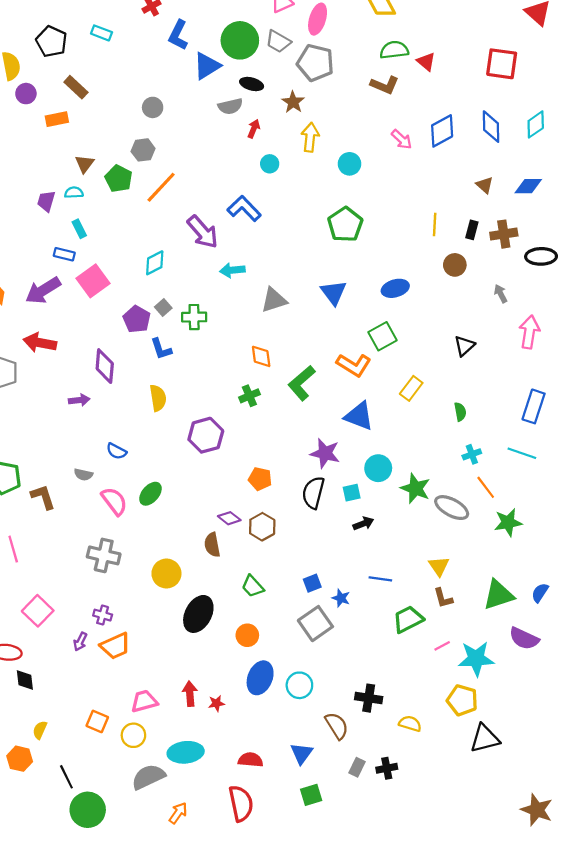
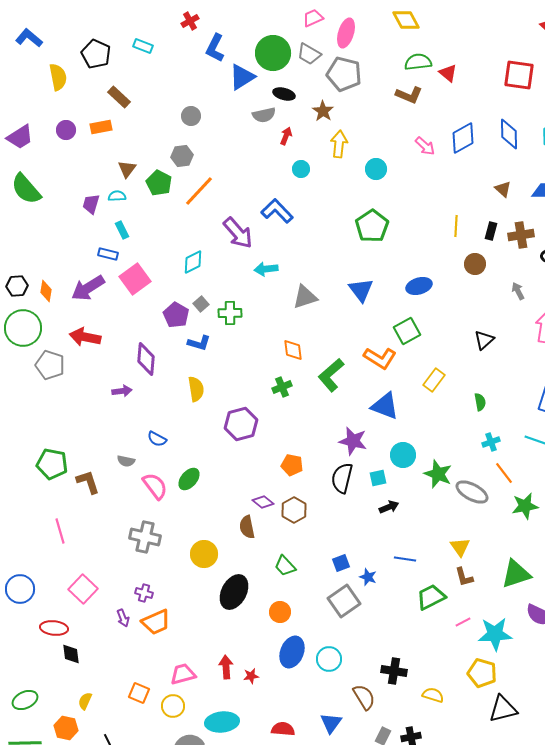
purple circle: (26, 94) -> (66, 130), moved
blue L-shape: (161, 349) -> (199, 343), turned -55
purple arrow: (80, 642) -> (123, 618), turned -48

